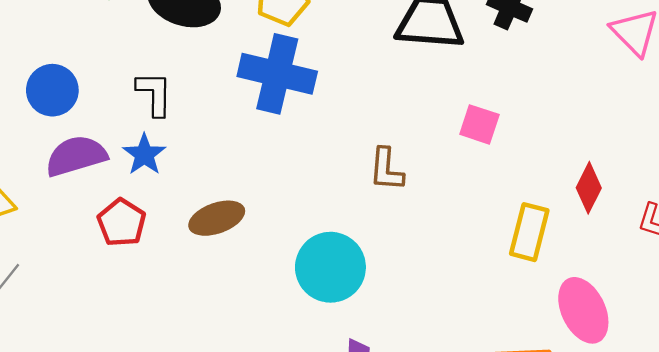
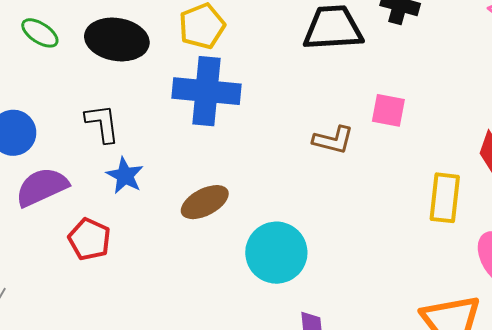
blue star: (144, 154) -> (125, 176), moved
brown L-shape: (386, 169) -> (333, 140), moved, turned -72
brown ellipse: (217, 218) -> (205, 202), moved

